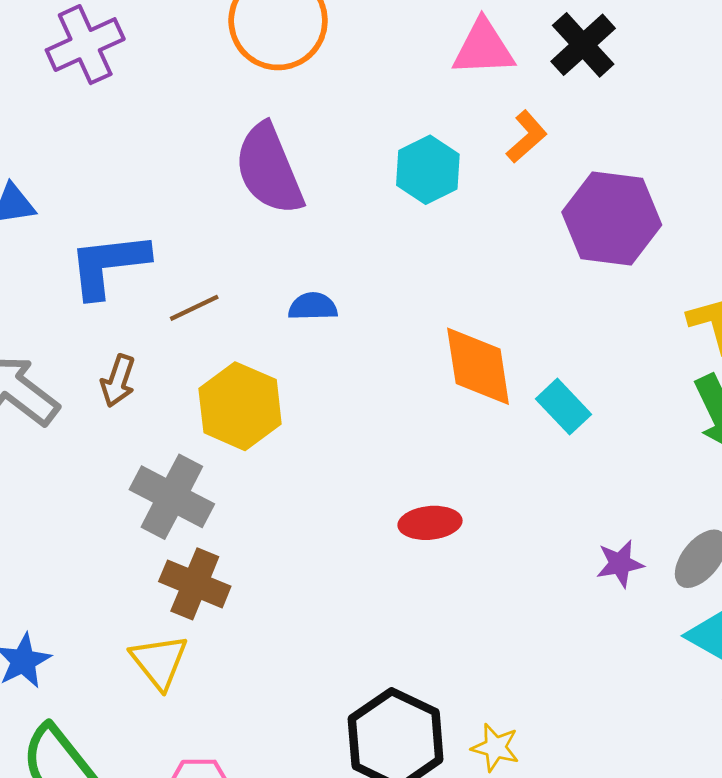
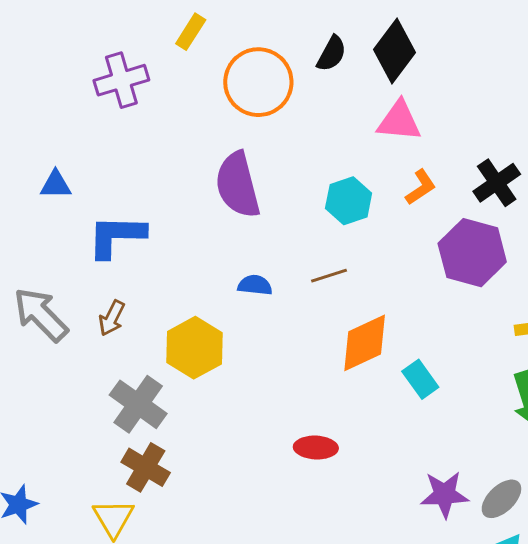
black cross: (583, 45) -> (497, 183), moved
brown line: (194, 308) -> (329, 276), moved
orange diamond: (478, 366) -> (365, 343), turned 66
purple star: (620, 564) -> (444, 494), size x1.4

